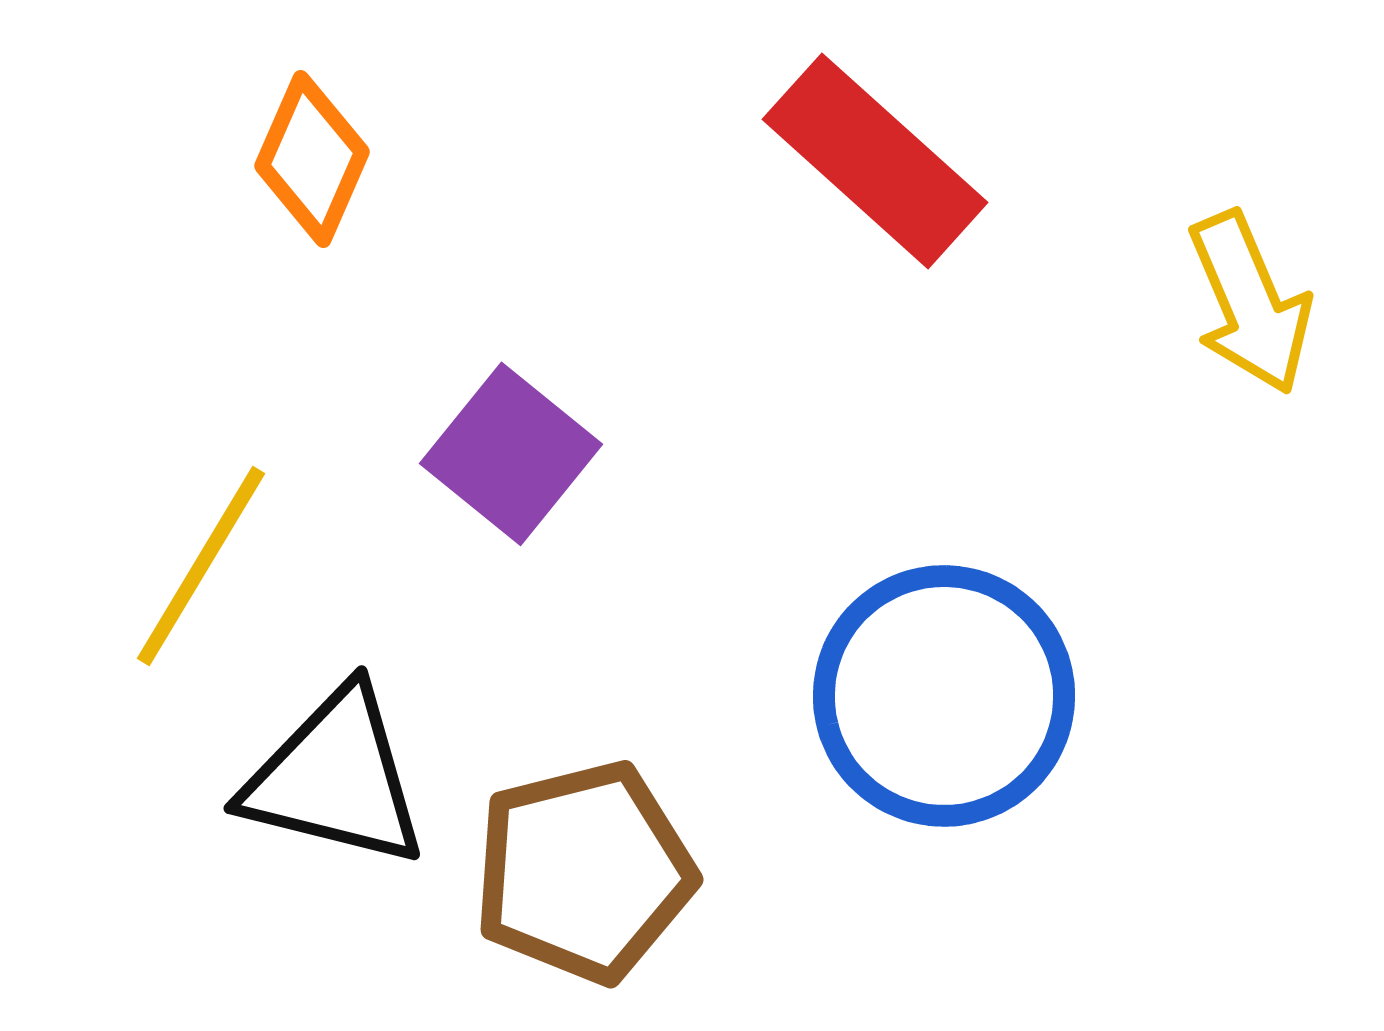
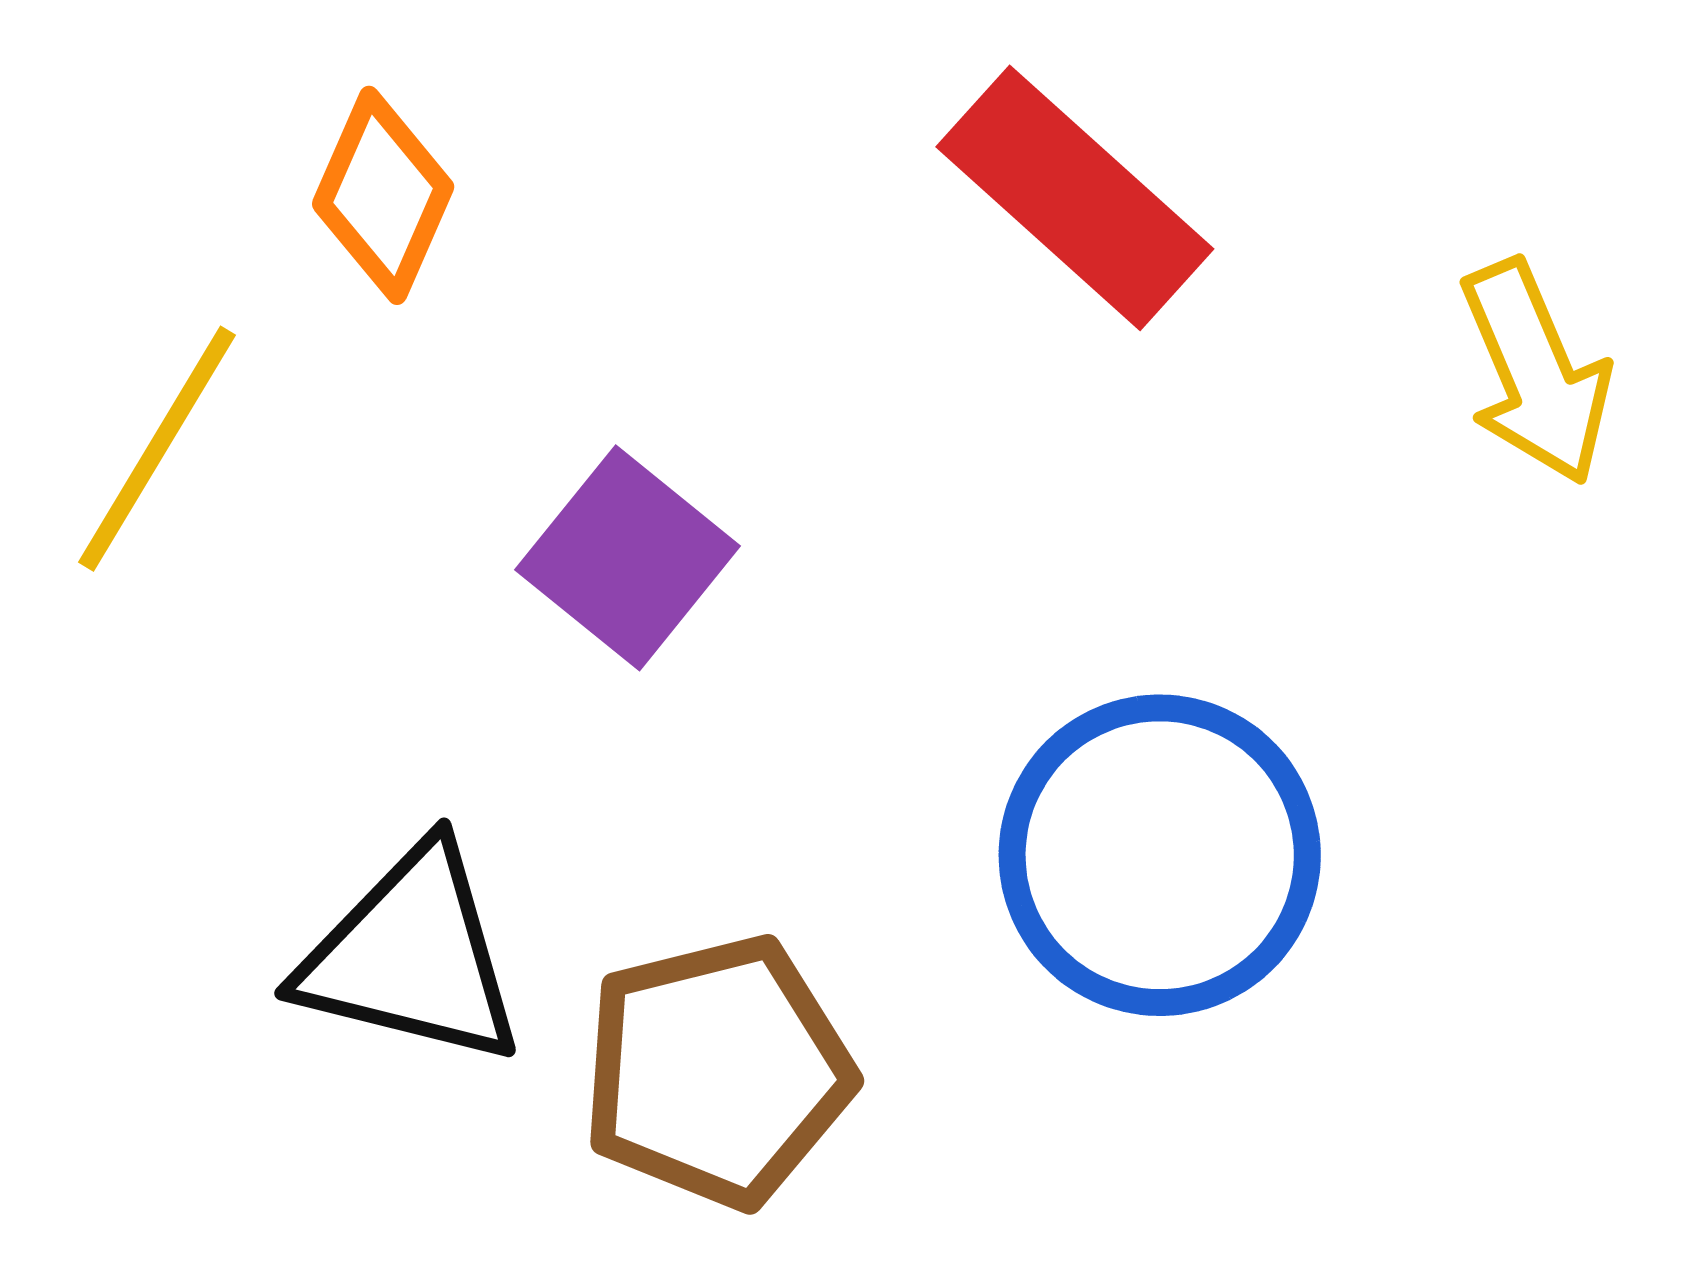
yellow line: (201, 566) -> (157, 449), moved

